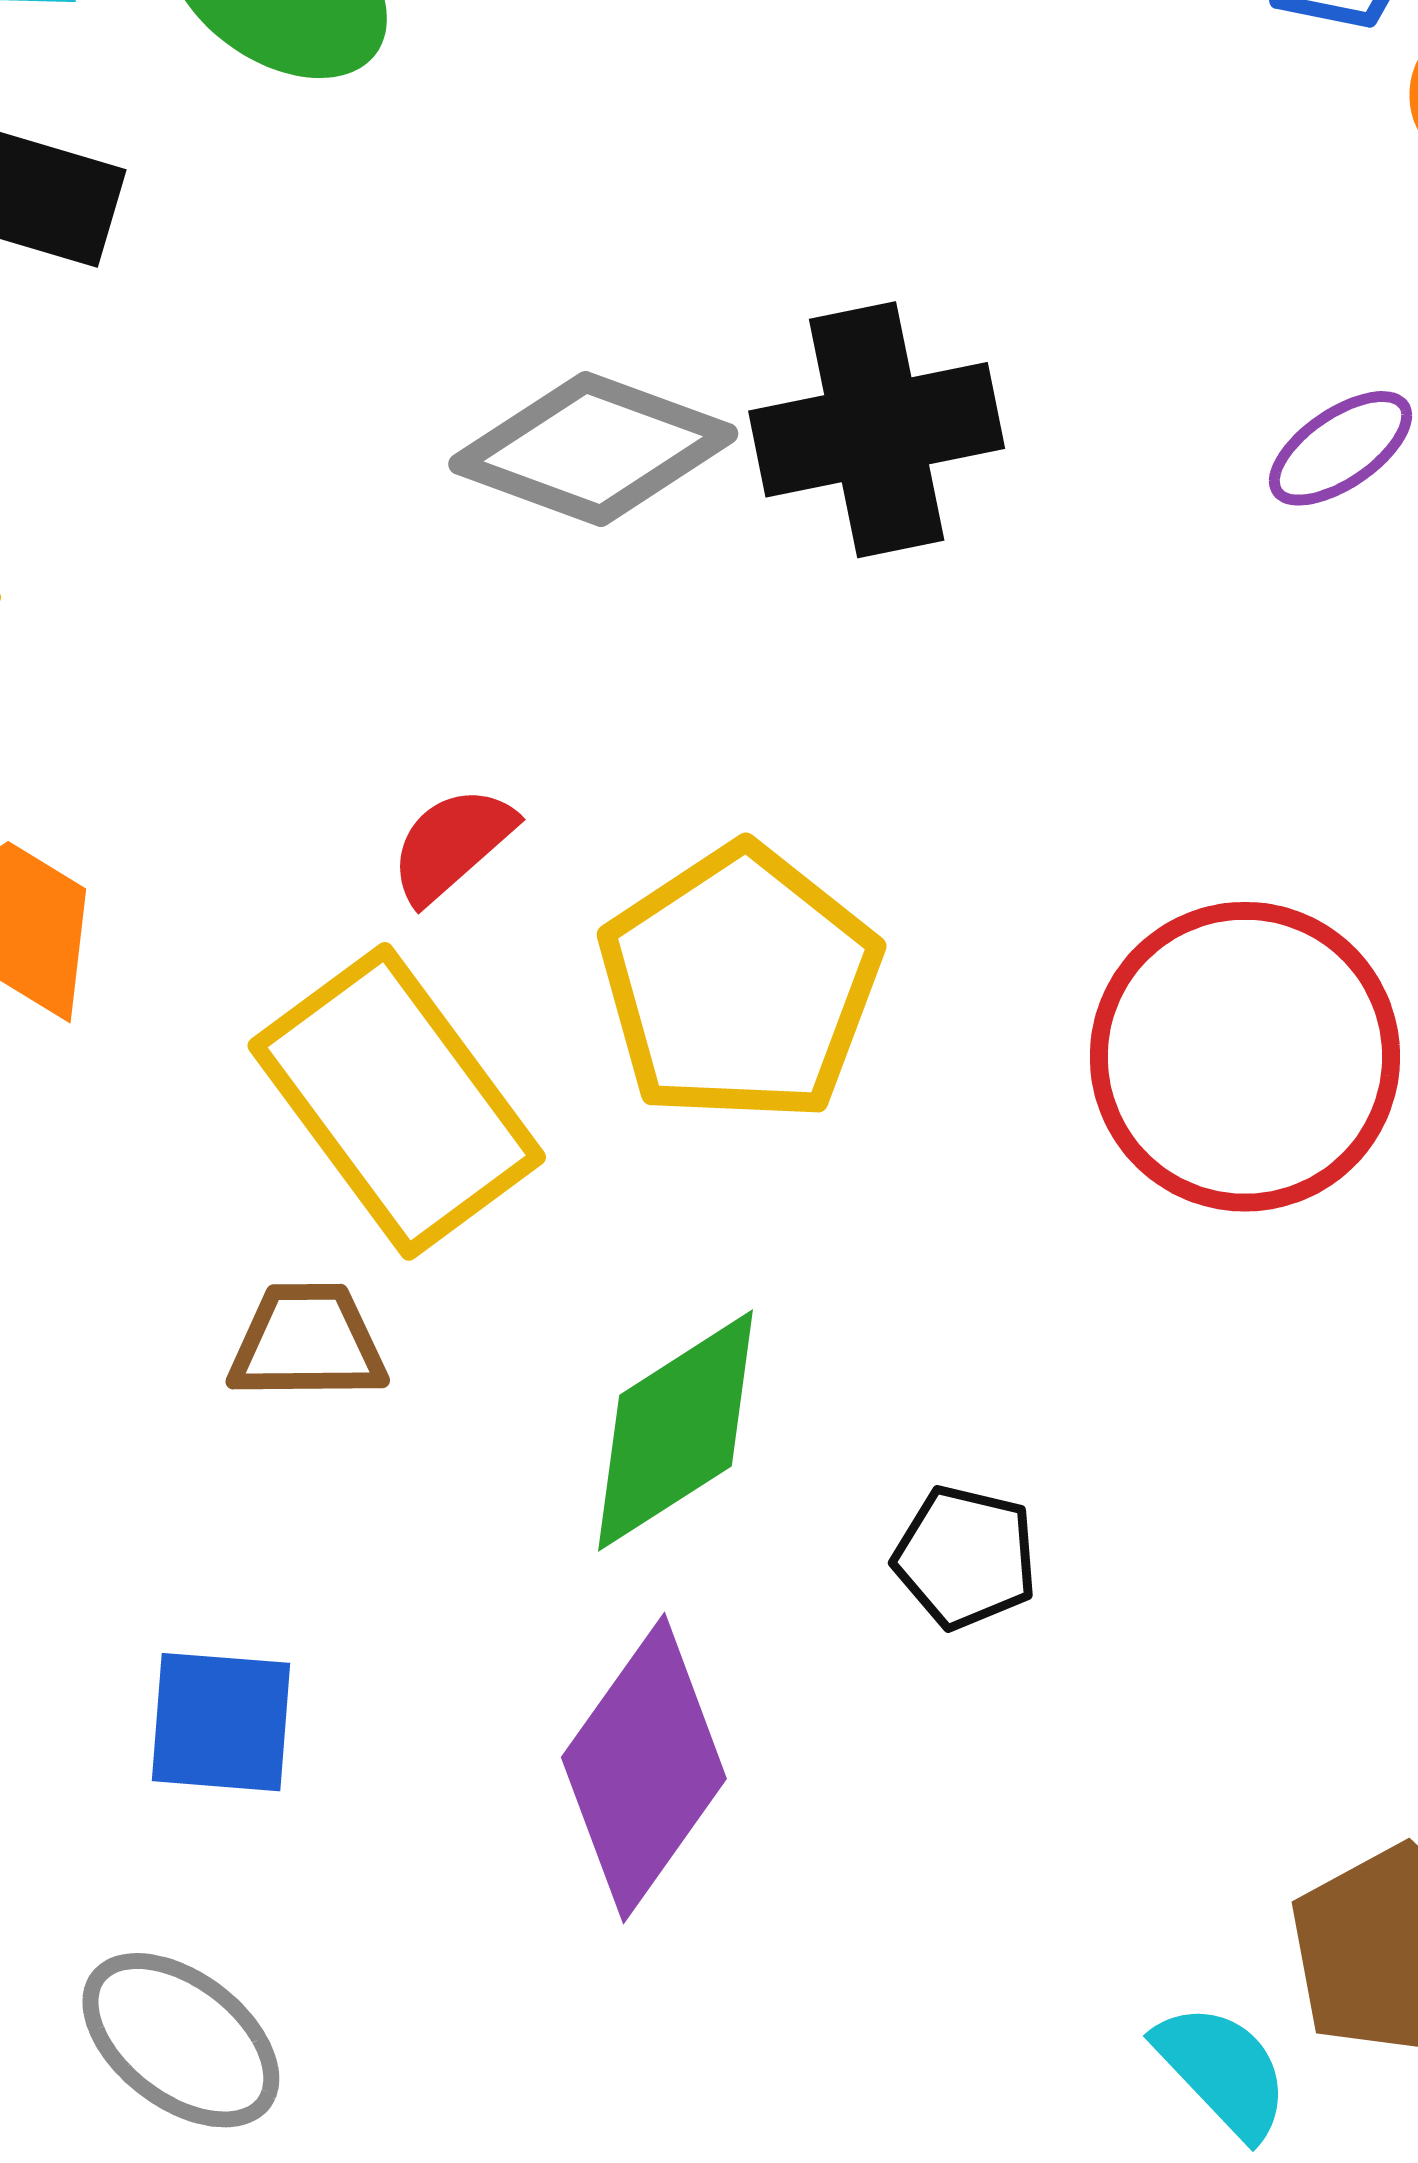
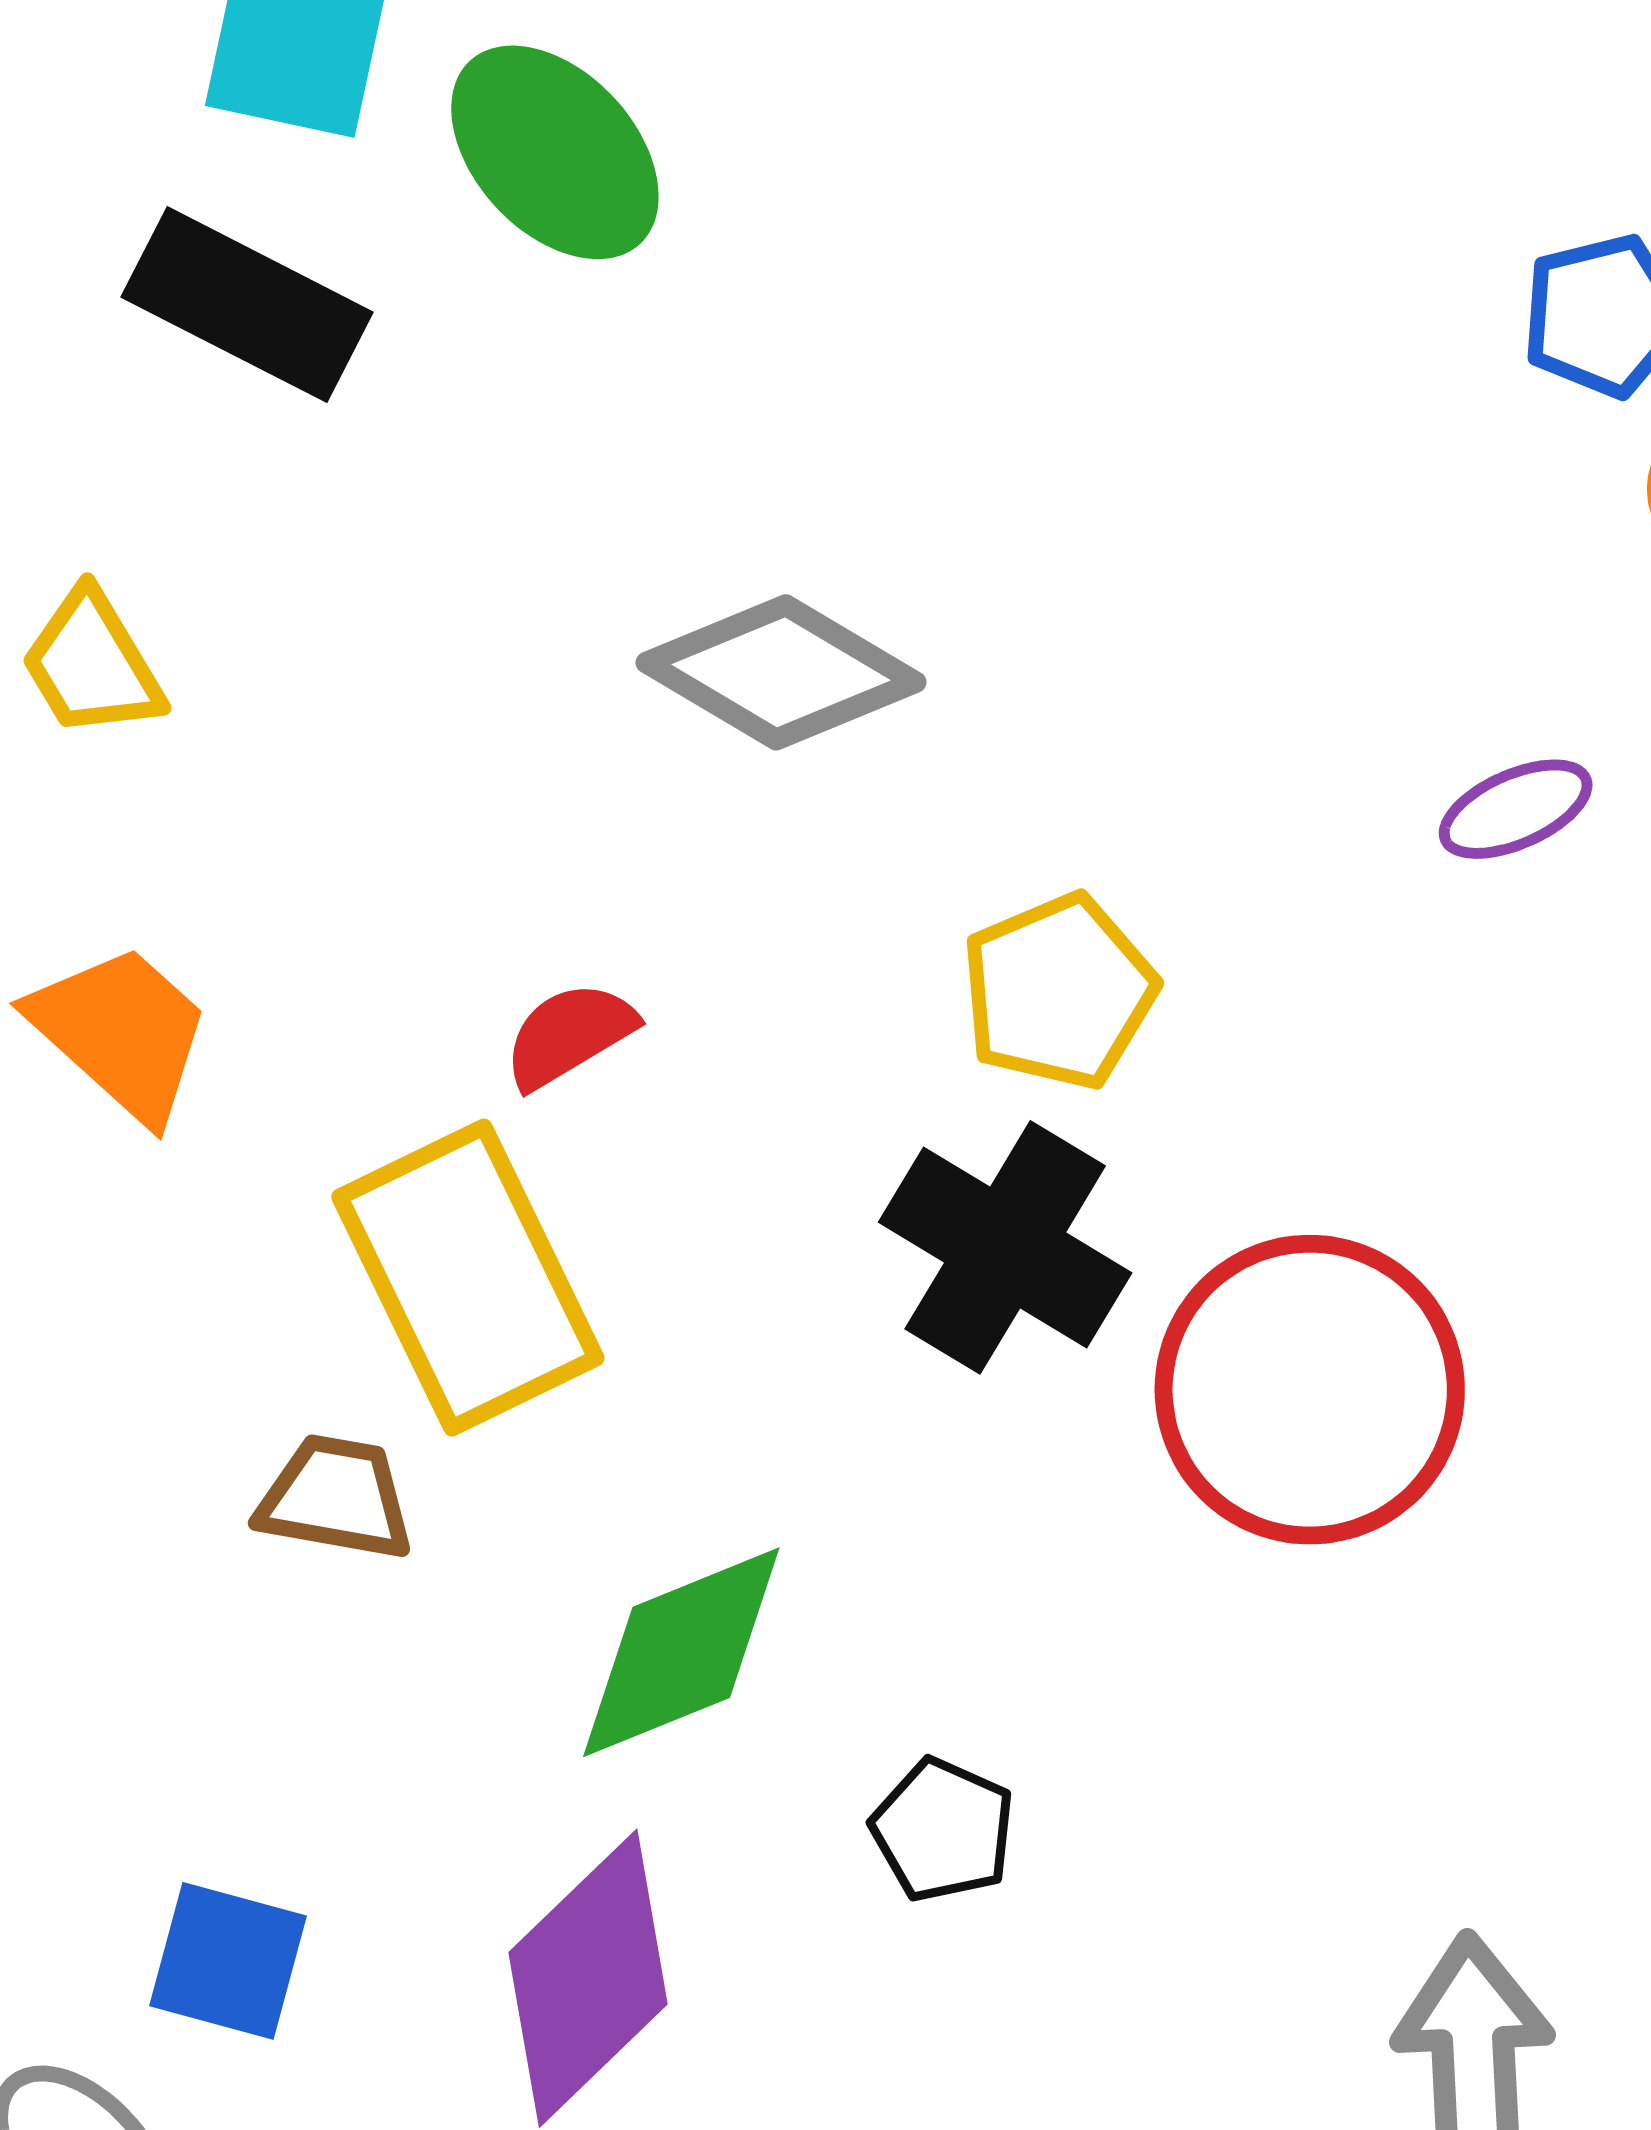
black cross: (877, 430) -> (1005, 1247), moved, turned 32
yellow pentagon: (740, 984) -> (1059, 992), moved, size x0.7
blue square: (221, 1722) -> (228, 1961), moved

